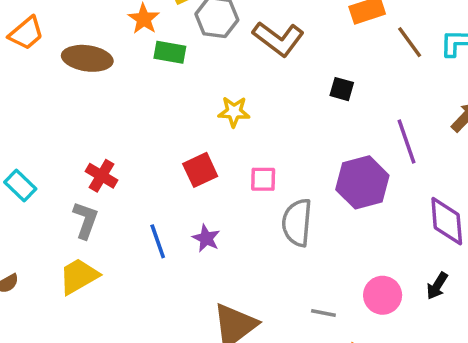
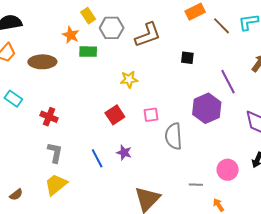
brown L-shape: (278, 39) -> (148, 35), turned -48
red cross: (102, 176) -> (49, 117), moved
cyan rectangle: (20, 186) -> (13, 99), moved

